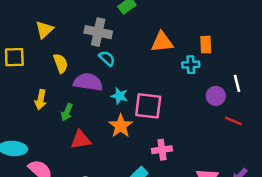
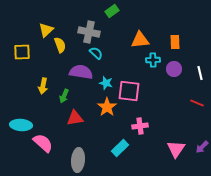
yellow semicircle: (61, 63) -> (60, 45), moved
cyan cross: (191, 65) -> (153, 60), moved
purple circle: (216, 96) -> (174, 69), moved

